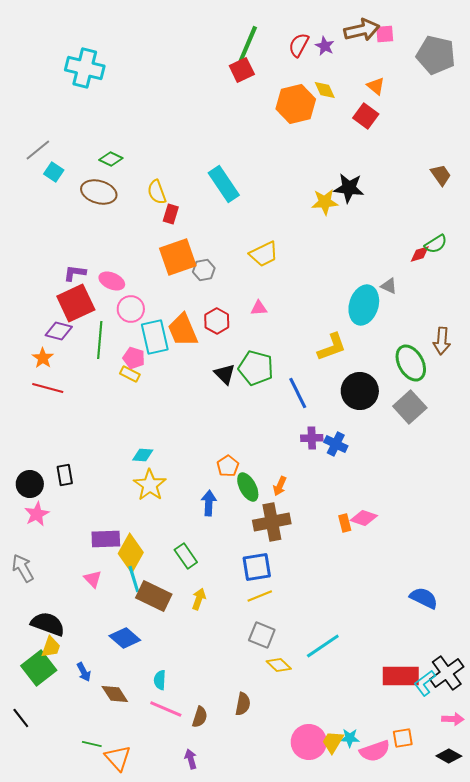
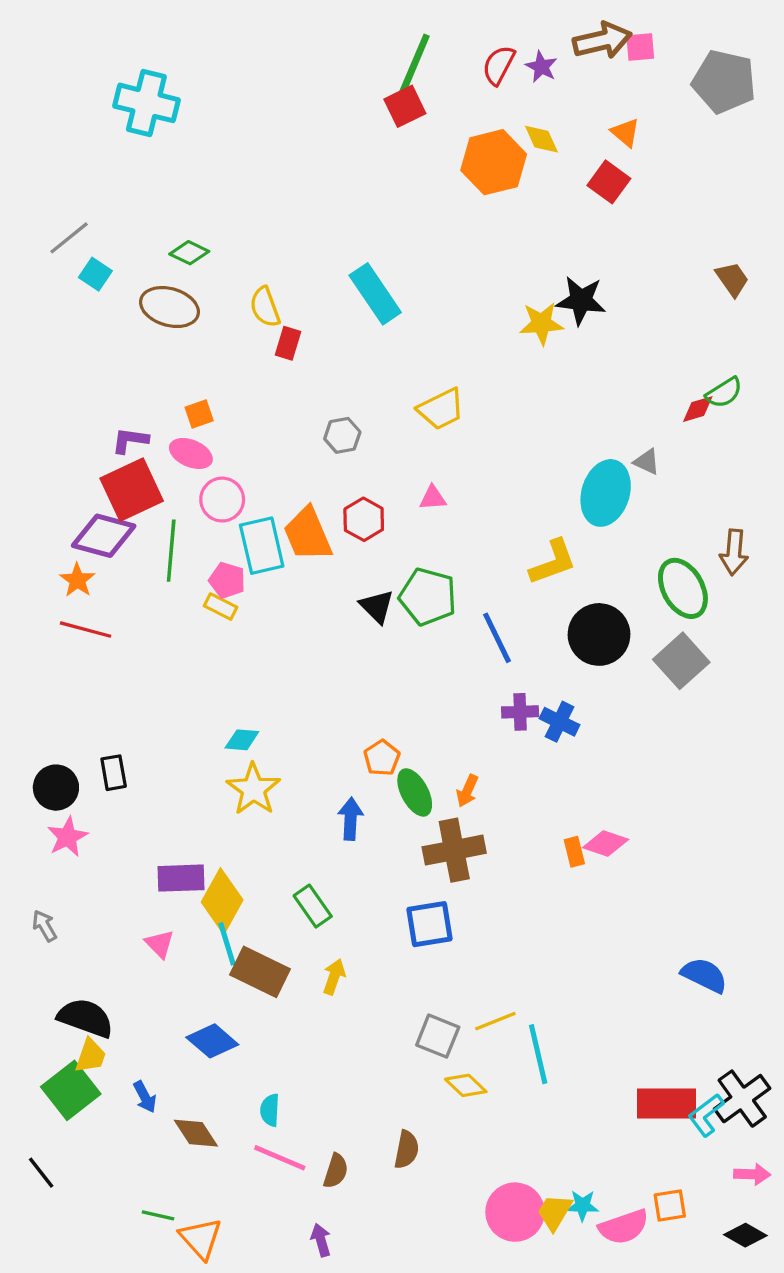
orange square: (178, 257) -> (199, 414), moved, size x0.5
purple diamond: (59, 331) -> (104, 536), size x1.4
gray arrow: (23, 568) -> (44, 926), size x0.7
yellow line: (260, 596) -> (495, 1021), moved
cyan line: (323, 646) -> (538, 1054), turned -69

